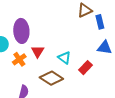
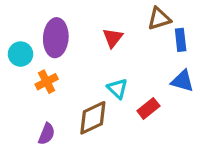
red triangle: (38, 51) -> (113, 38), moved
brown diamond: (51, 78) -> (93, 118), turned -65

